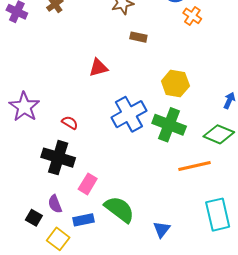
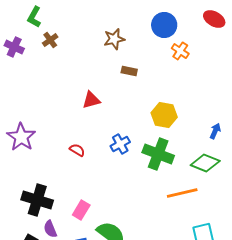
blue cross: (129, 114) -> (120, 144), size x0.6
red semicircle: (70, 123) -> (77, 150), moved
black cross: (58, 158) -> (37, 200), moved

